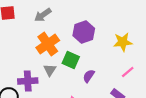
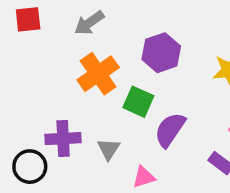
gray triangle: (50, 70) -> (109, 149), moved
purple semicircle: (89, 76) -> (170, 130), size x1.5

